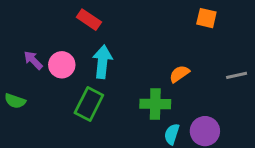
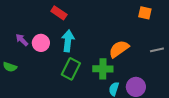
orange square: (206, 18) -> (145, 13), moved
orange semicircle: (179, 74) -> (119, 49), size x1.5
green rectangle: (89, 104) -> (71, 69), moved

